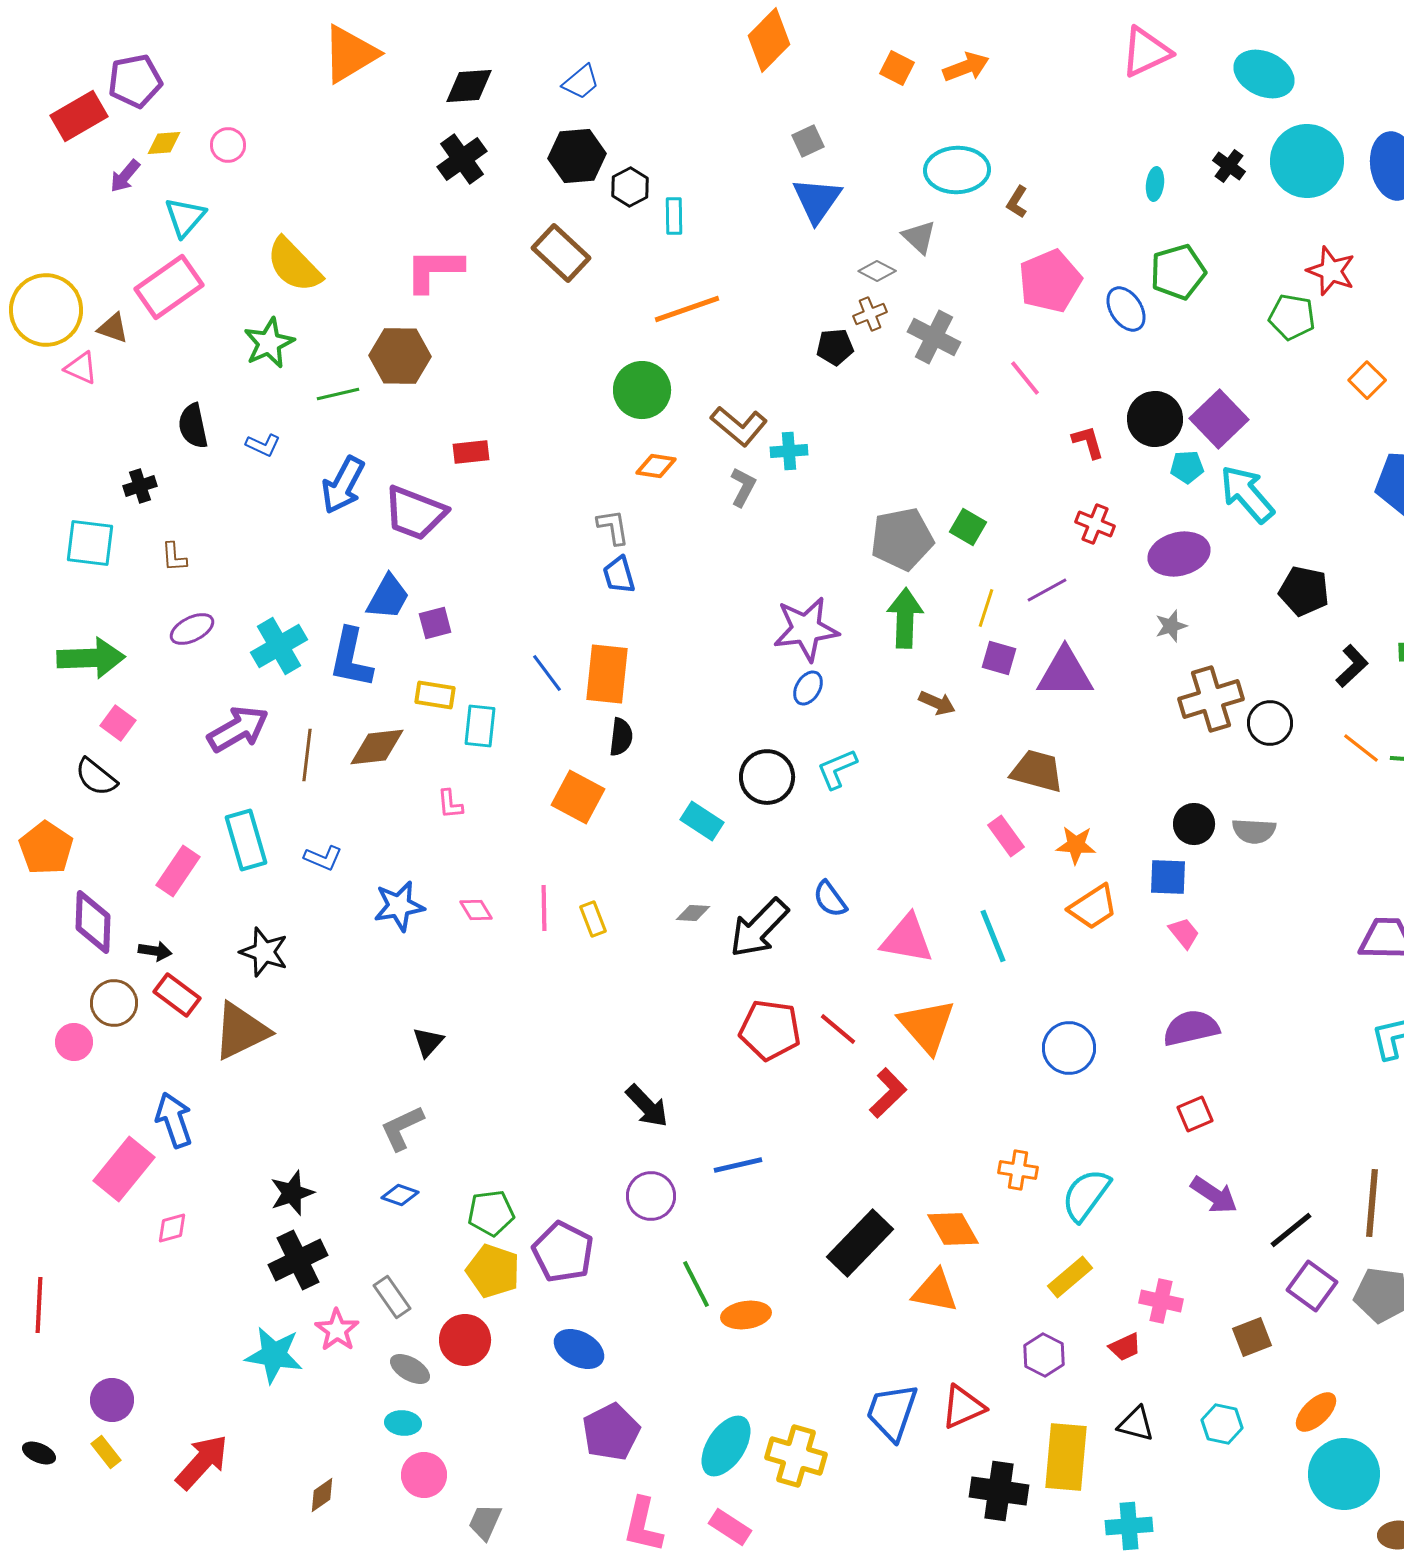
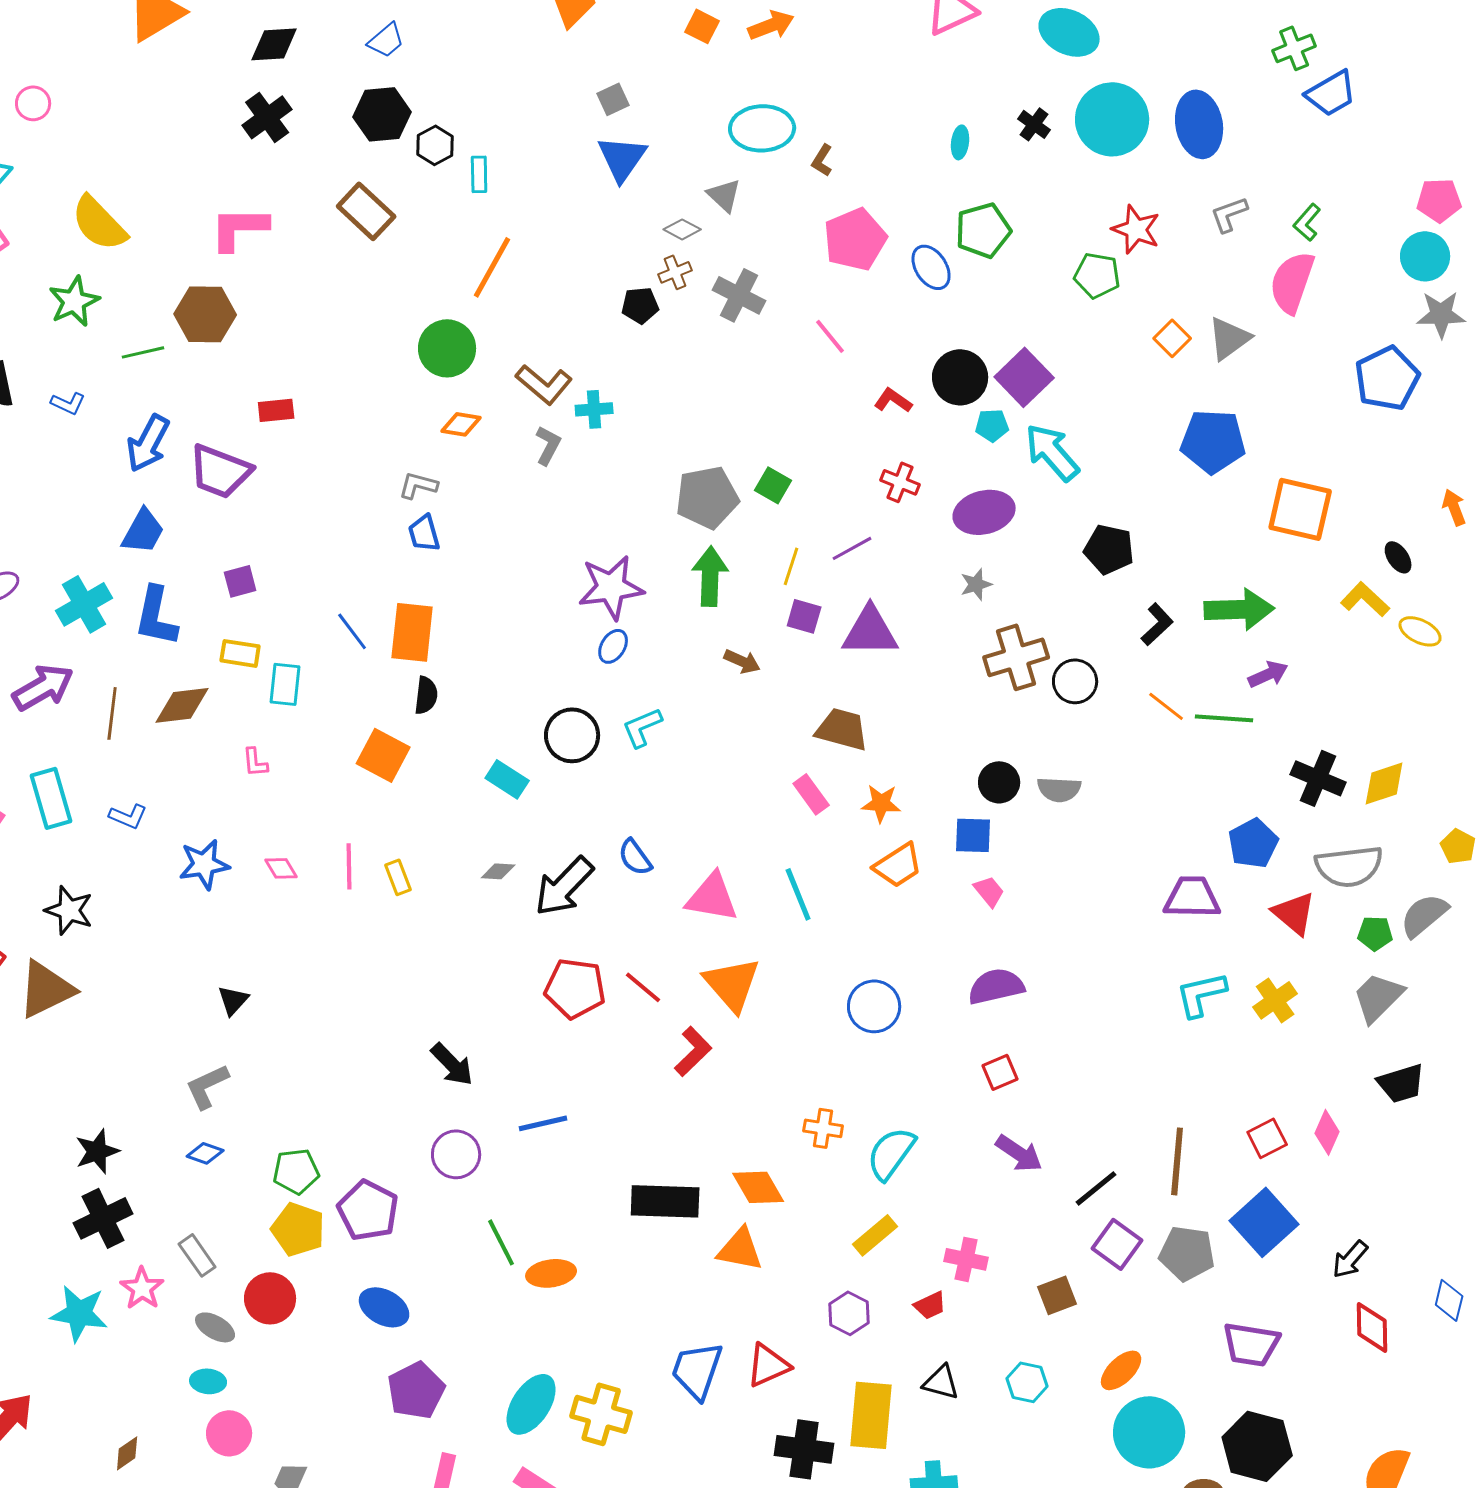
orange line: (687, 309) -> (492, 267), turned -42
red L-shape: (1088, 442) -> (893, 400), turned -39
gray L-shape: (613, 527) -> (418, 485), turned -66
blue trapezoid: (388, 597) -> (143, 531), moved
black rectangle: (860, 1243) -> (665, 1201), turned 48

